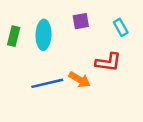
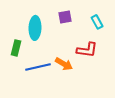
green rectangle: (14, 36) -> (16, 48), moved

